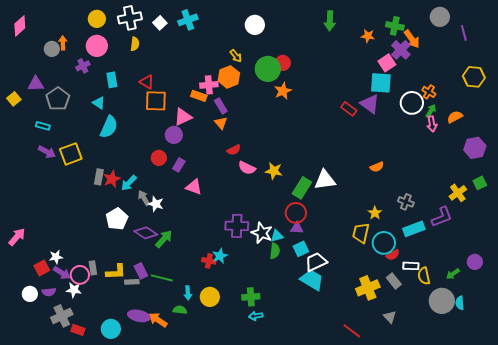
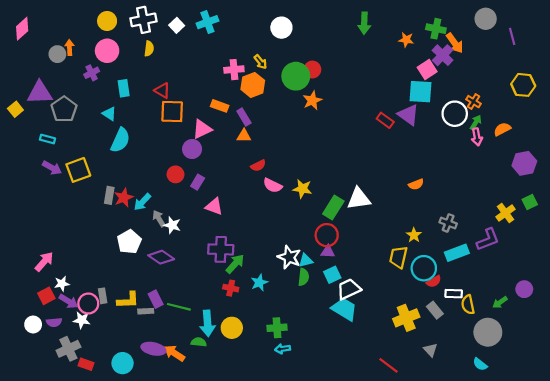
purple triangle: (36, 84) -> (40, 93), size x1.4
pink cross: (209, 85) -> (234, 70), moved
orange triangle: (221, 123) -> (244, 136), turned -48
purple cross: (237, 226) -> (221, 249), moved
pink arrow: (17, 237) -> (44, 262), moved
green arrow: (164, 239) -> (235, 264), moved
cyan star: (220, 256) -> (259, 283), moved
cyan arrow: (188, 293) -> (207, 323), size x1.6
cyan semicircle: (460, 303) -> (480, 364), moved, turned -48

